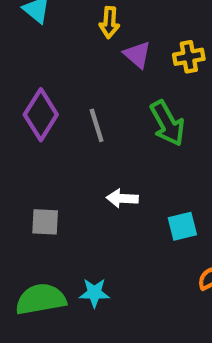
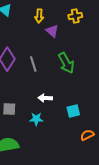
yellow cross: (189, 57) -> (75, 16), moved
cyan star: (94, 293) -> (36, 119), moved

